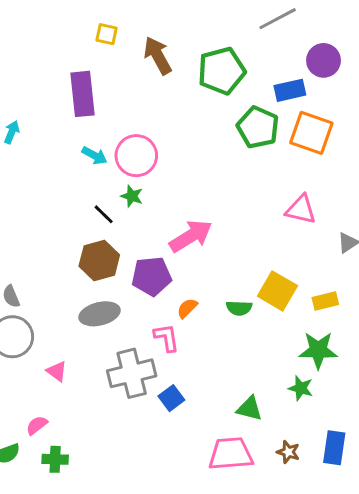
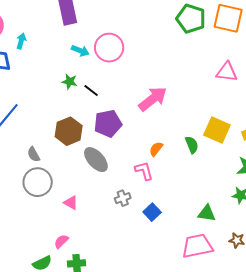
green star: (132, 196) -> (70, 82), moved
brown hexagon: (99, 261) -> (69, 131), moved
purple pentagon: (152, 276) -> (108, 123), moved
green semicircle: (239, 308) -> (192, 145), turned -108
gray ellipse: (100, 314) -> (96, 160), turned 68
gray cross: (132, 373) -> (123, 198), size x0.5

